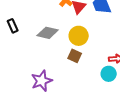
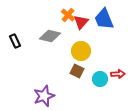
gray diamond: (48, 33) -> (50, 36), moved
cyan circle: (109, 74) -> (100, 79), moved

